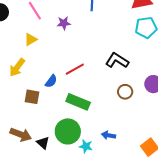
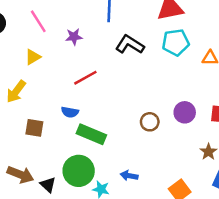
black L-shape: (117, 61) -> (130, 45), moved
red line: (75, 69) -> (85, 78), moved
blue semicircle: (51, 81) -> (70, 112), moved, turned 64

